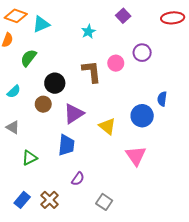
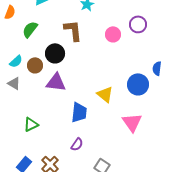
brown L-shape: (92, 72) -> (73, 30), moved
brown circle: (43, 104) -> (35, 65), moved
purple triangle: (74, 114) -> (56, 82), moved, turned 40
gray triangle: (13, 127) -> (14, 83), moved
blue trapezoid: (66, 145) -> (79, 112), moved

